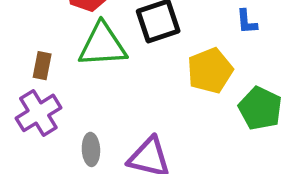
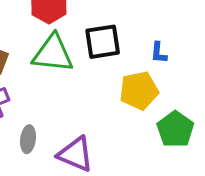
blue L-shape: (247, 22) -> (159, 53), moved

